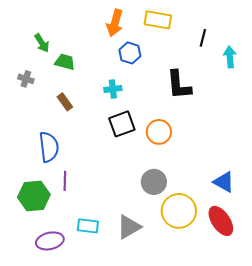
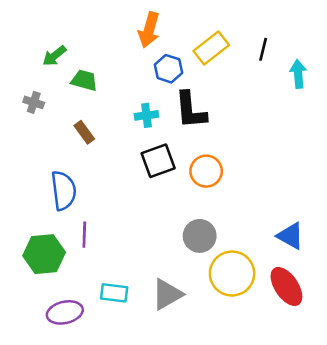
yellow rectangle: (158, 20) -> (211, 48), moved, turned -48
green arrow: (42, 43) -> (54, 56), turned 84
black L-shape: (179, 85) -> (191, 110), moved

